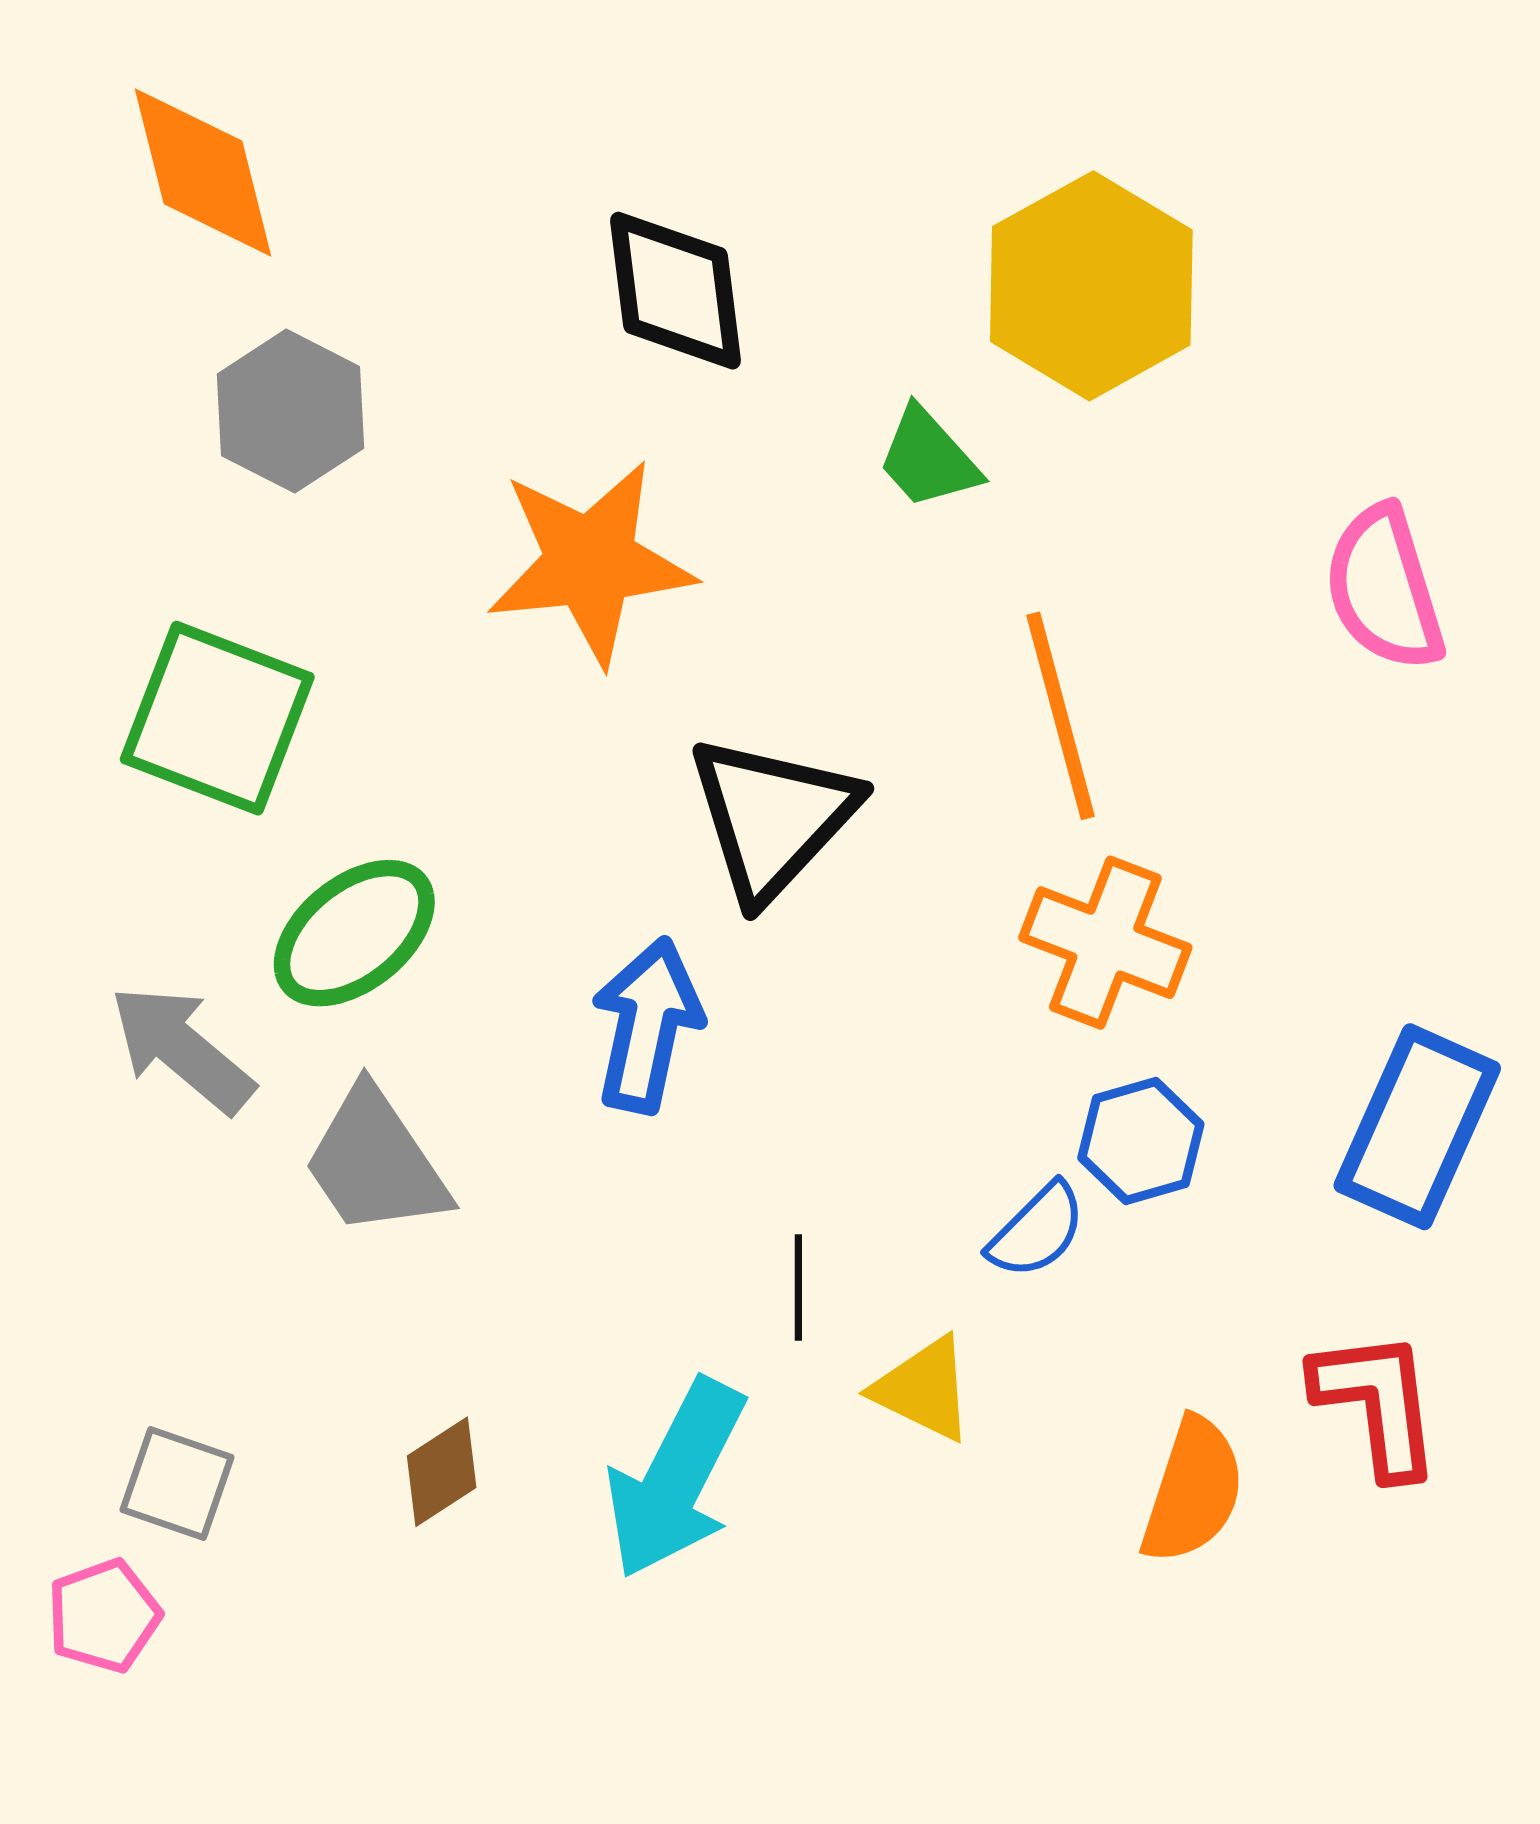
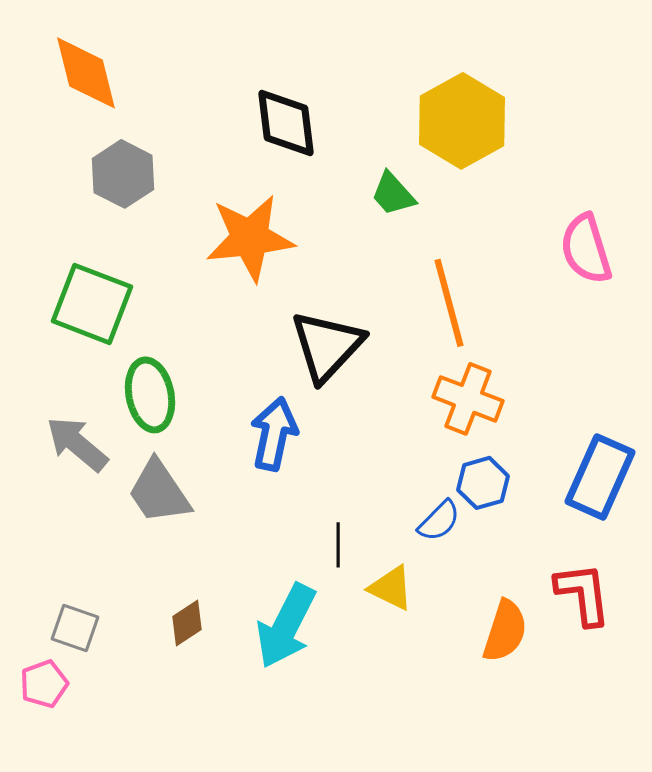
green ellipse: (354, 933) -> (150, 395), turned -62

